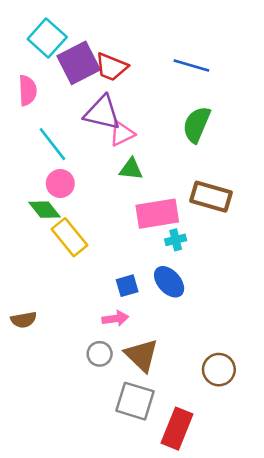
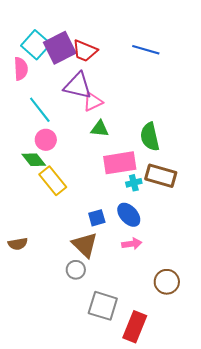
cyan square: (47, 38) -> (36, 45), moved
green semicircle: (197, 125) -> (150, 137), moved, turned -36
brown rectangle: (211, 197) -> (161, 176), moved
pink arrow: (115, 318) -> (132, 244), moved
brown triangle: (142, 355) -> (85, 245), moved

